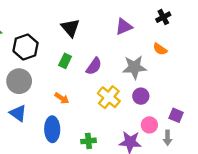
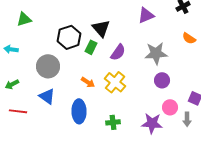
black triangle: (70, 28) -> (101, 28), moved
black hexagon: (26, 47) -> (69, 37), moved
orange semicircle: (160, 49) -> (189, 38), moved
yellow cross: (109, 97) -> (115, 82), moved

